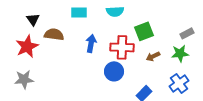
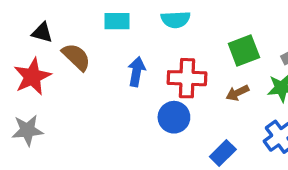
black triangle: (33, 19) -> (42, 33), turned -40
green square: (144, 31) -> (244, 50), moved
brown semicircle: (54, 34) -> (76, 57), turned 36

